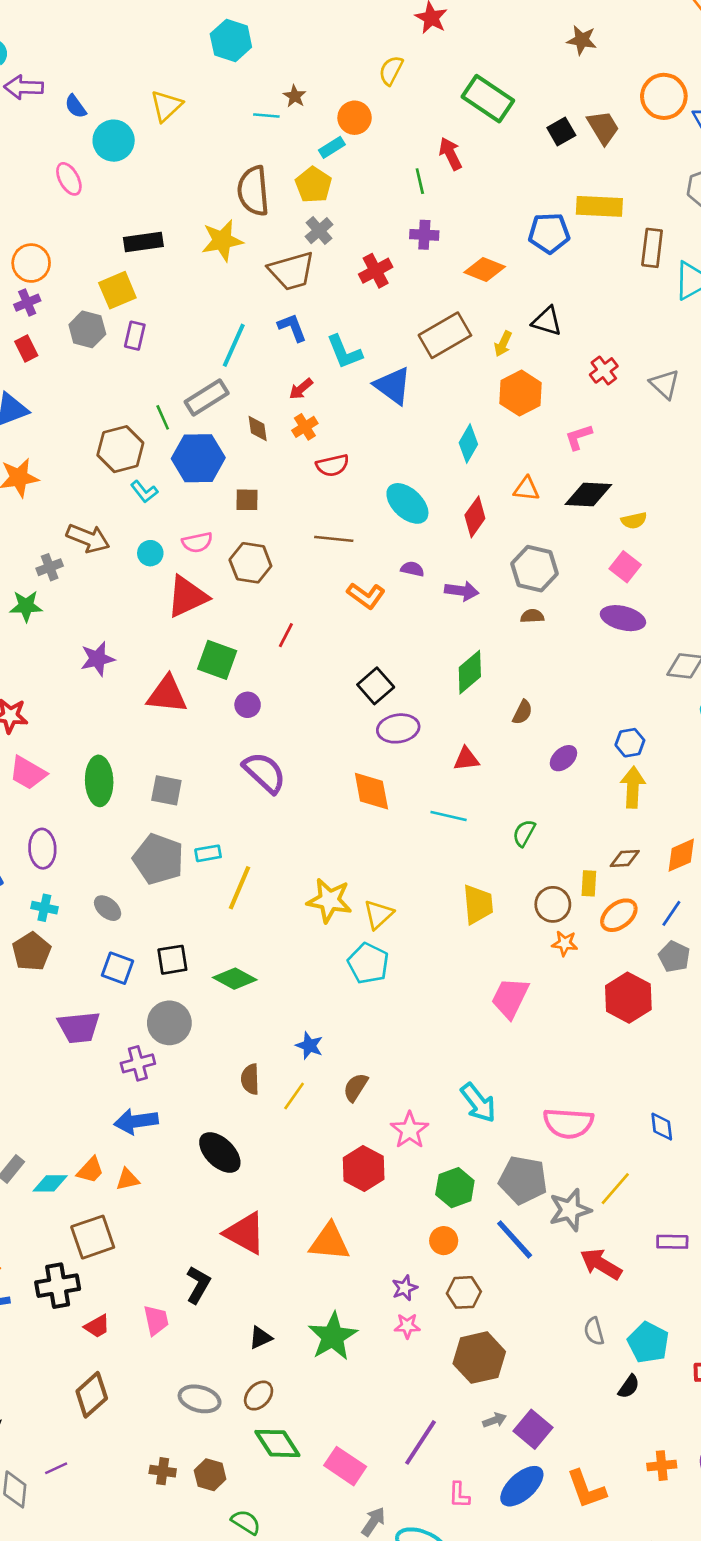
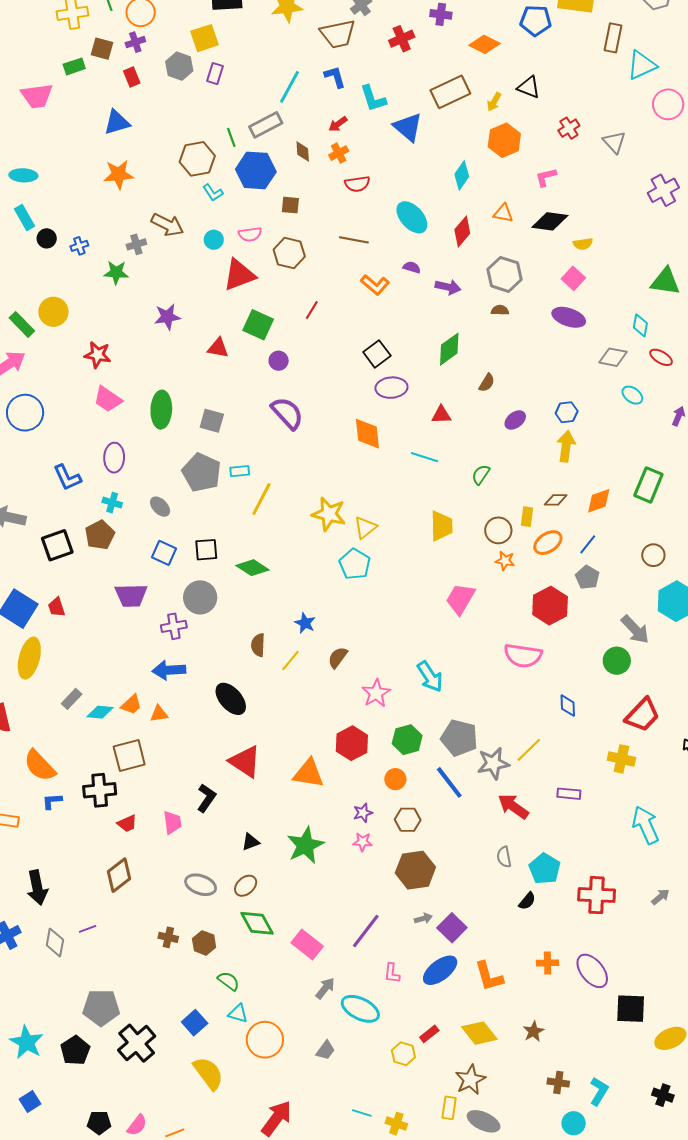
red triangle: (167, 694) -> (218, 348), size x0.7
pink semicircle: (568, 1123) -> (523, 656), moved
red hexagon: (364, 1168) -> (352, 743), moved

